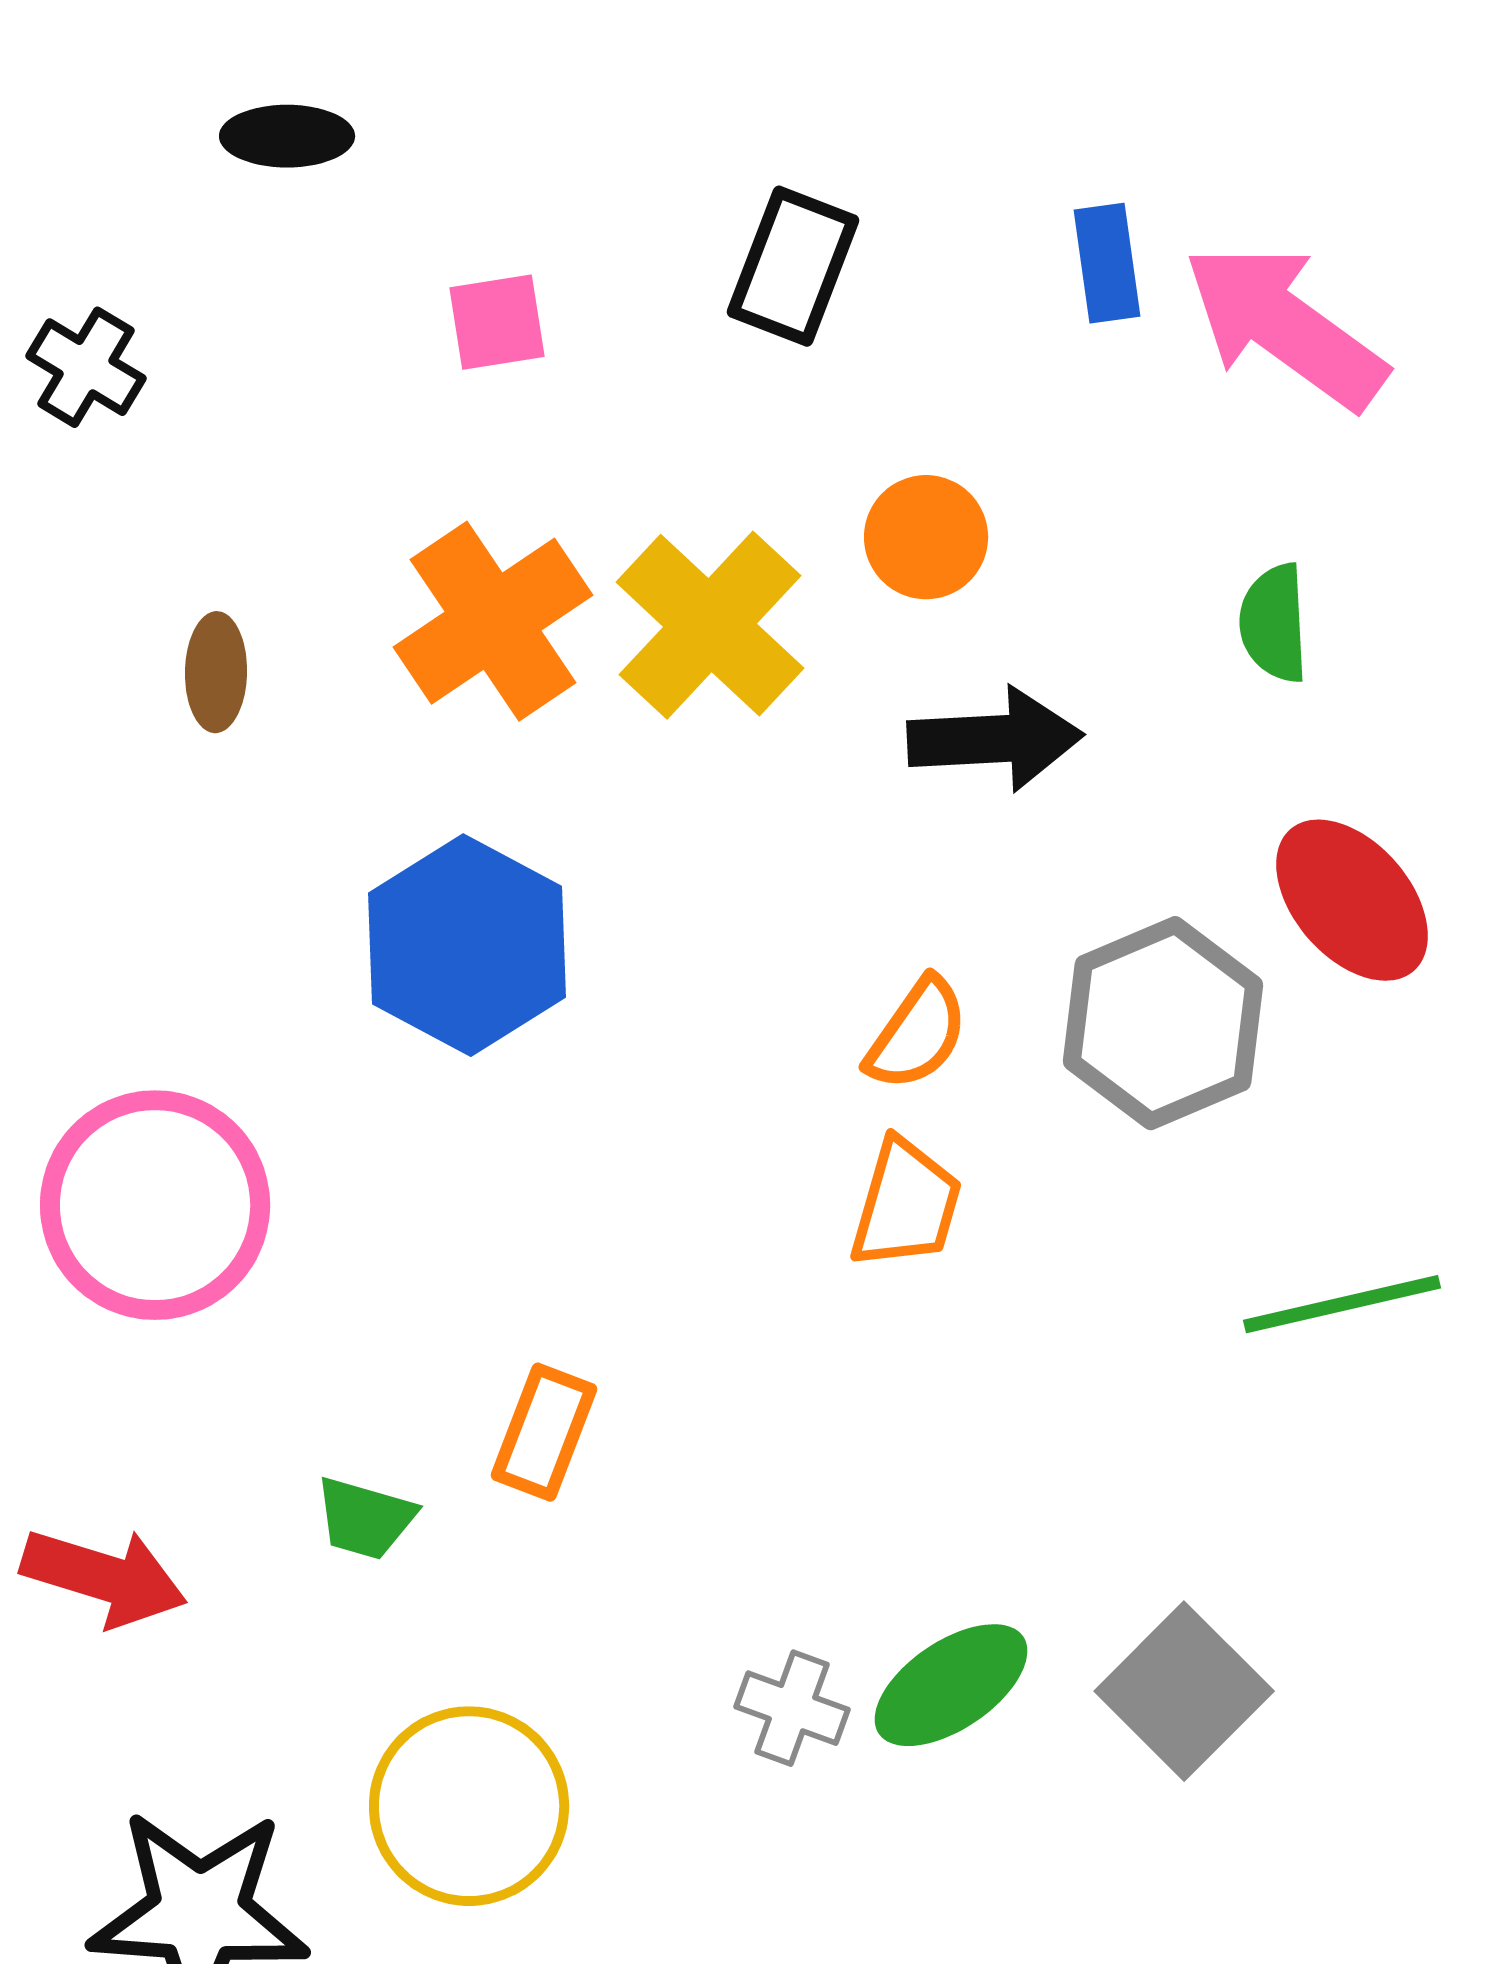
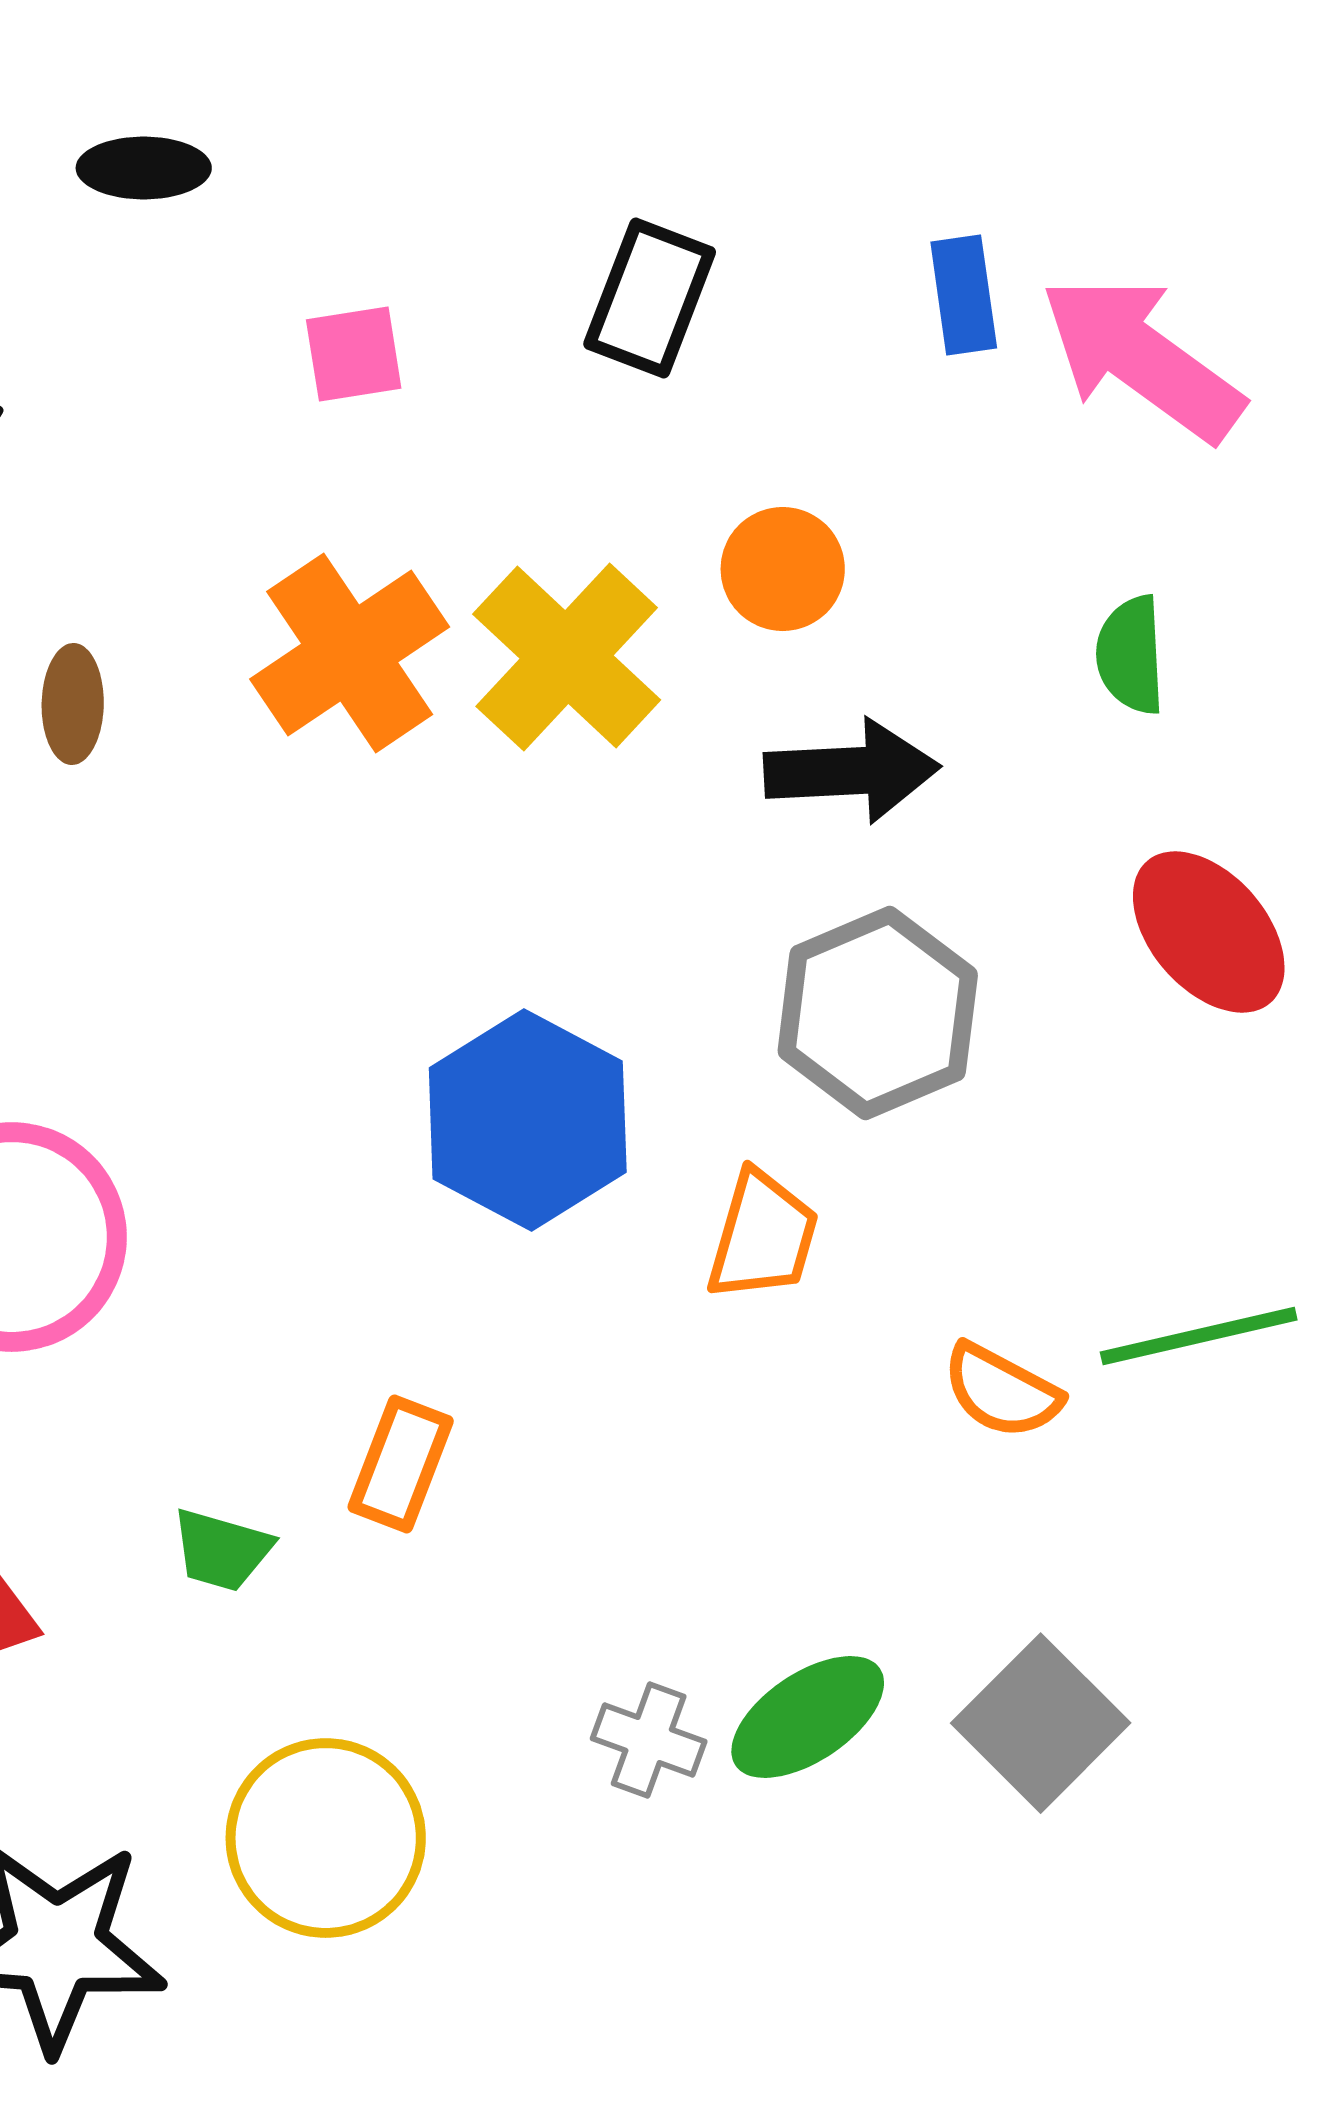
blue hexagon: (467, 945) -> (528, 1120), moved
gray hexagon: (1163, 1023) -> (878, 1013), moved
orange semicircle: (917, 1034) -> (1002, 1391), moved, turned 83

